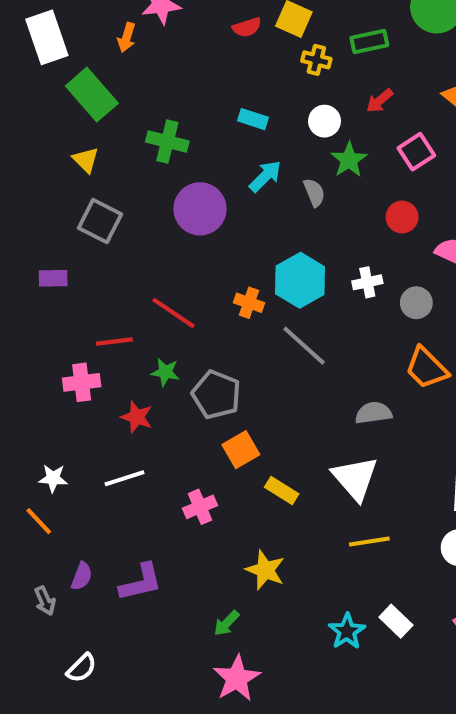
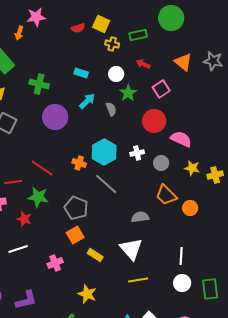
red arrow: (380, 101) -> (143, 64), turned 64
red circle: (402, 217) -> (154, 121), size x1.5
green star: (165, 372) -> (38, 197), size x1.5
gray pentagon: (216, 395) -> (76, 208), moved

